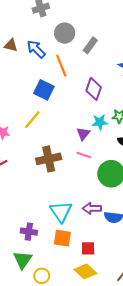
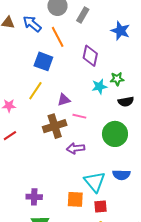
purple triangle: (83, 134) -> (64, 100), moved, turned 40
pink line: (84, 155) -> (79, 116), moved
purple arrow: (92, 208) -> (75, 148), moved
cyan triangle: (61, 212) -> (95, 182), moved
purple cross: (29, 232) -> (34, 197), moved

